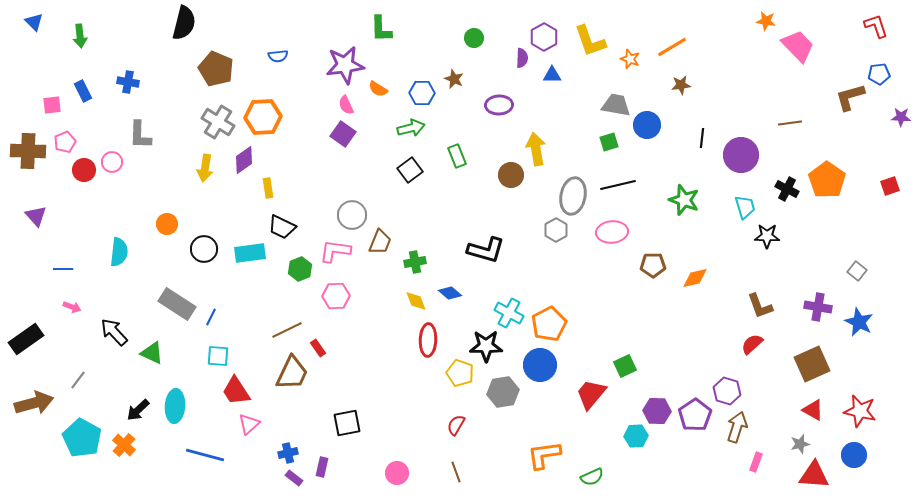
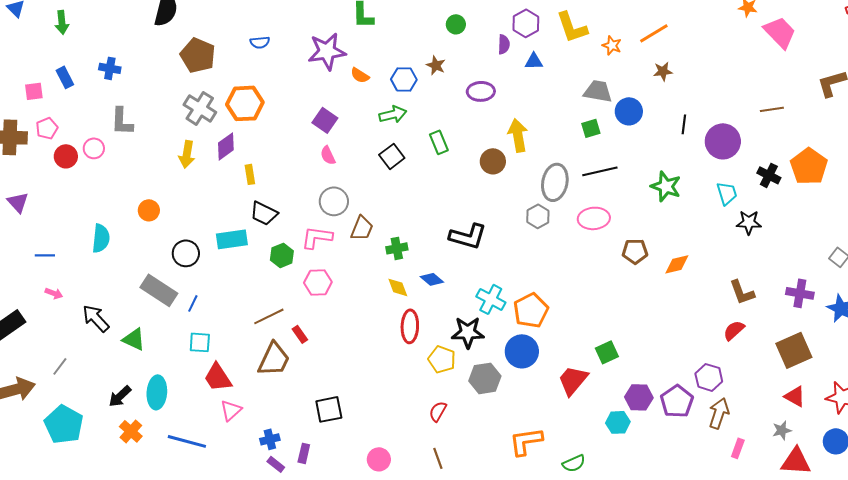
pink semicircle: (346, 105) -> (328, 155), moved
black circle: (204, 249) -> (186, 253), moved
orange cross: (124, 445) -> (131, 431), moved

